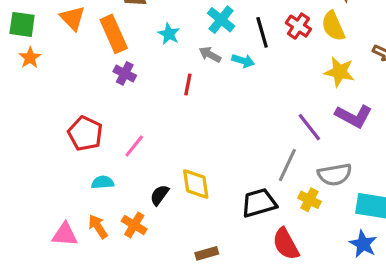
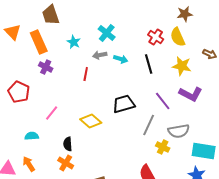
black line: (262, 32) -> (149, 64), moved
gray arrow: (210, 54) -> (100, 55), turned -40
red pentagon: (85, 133) -> (19, 92), moved
yellow diamond: (196, 184) -> (91, 121), moved, turned -40
black semicircle: (159, 195) -> (68, 144), turned -40
black trapezoid: (259, 203) -> (124, 104), moved
orange cross: (134, 225) -> (66, 163), moved

